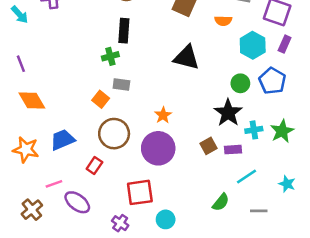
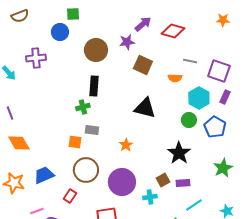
green circle: (240, 83) -> (189, 120), moved
orange square: (101, 99) -> (75, 142), turned -32
orange star: (163, 115) -> (126, 145), moved
cyan cross: (254, 130) -> (150, 197), moved

